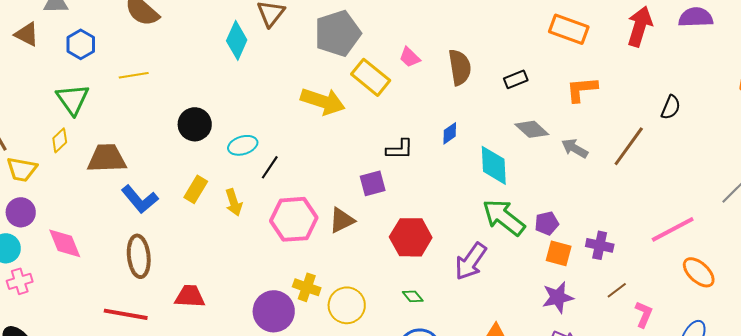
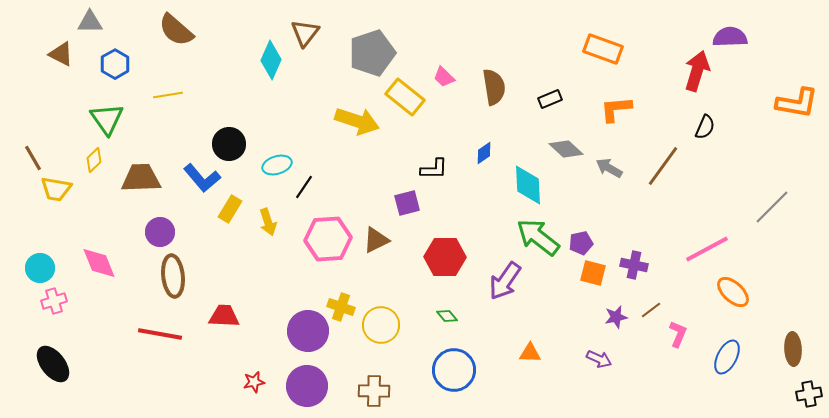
red arrow: (640, 26) -> (697, 71), moved
blue L-shape: (140, 199) -> (202, 178), moved
purple circle: (21, 212) -> (160, 232), moved
purple star: (558, 297) -> (616, 317), moved, size x0.7

